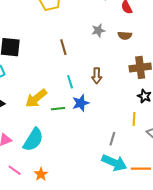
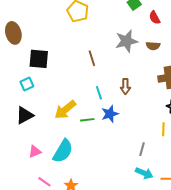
gray star: (98, 30) -> (127, 41), size x1.6
cyan arrow: (114, 163) -> (144, 173), size x0.7

